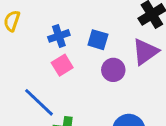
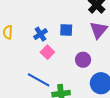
purple circle: (113, 70) -> (83, 60), moved

